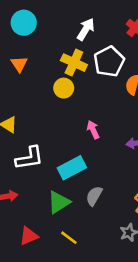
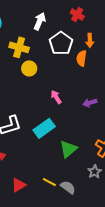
yellow cross: (74, 63) -> (19, 47), moved
gray semicircle: (94, 196) -> (68, 187), moved, turned 105
green triangle: (59, 202) -> (68, 149), moved

